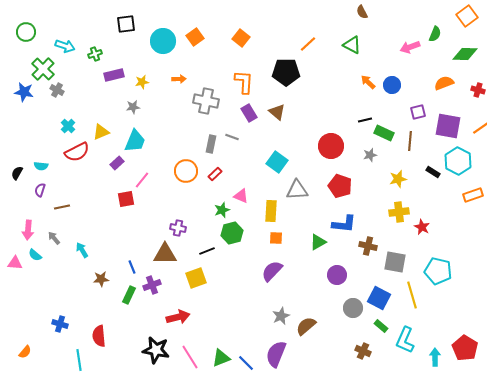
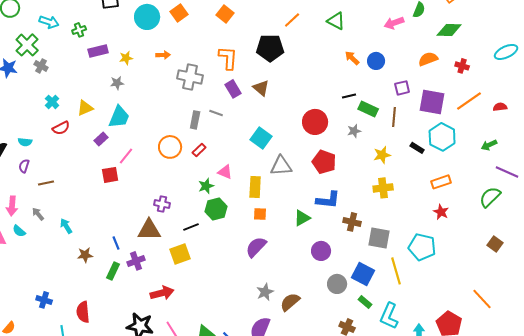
red semicircle: (77, 152) -> (61, 128), size x0.7
orange rectangle: (473, 195) -> (441, 182), moved
red star: (422, 227) -> (441, 212), moved

